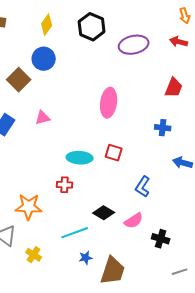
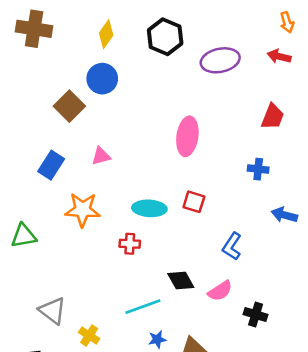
orange star: (29, 207) -> (83, 210), moved
black diamond: (104, 213) -> (181, 280), turned 30

